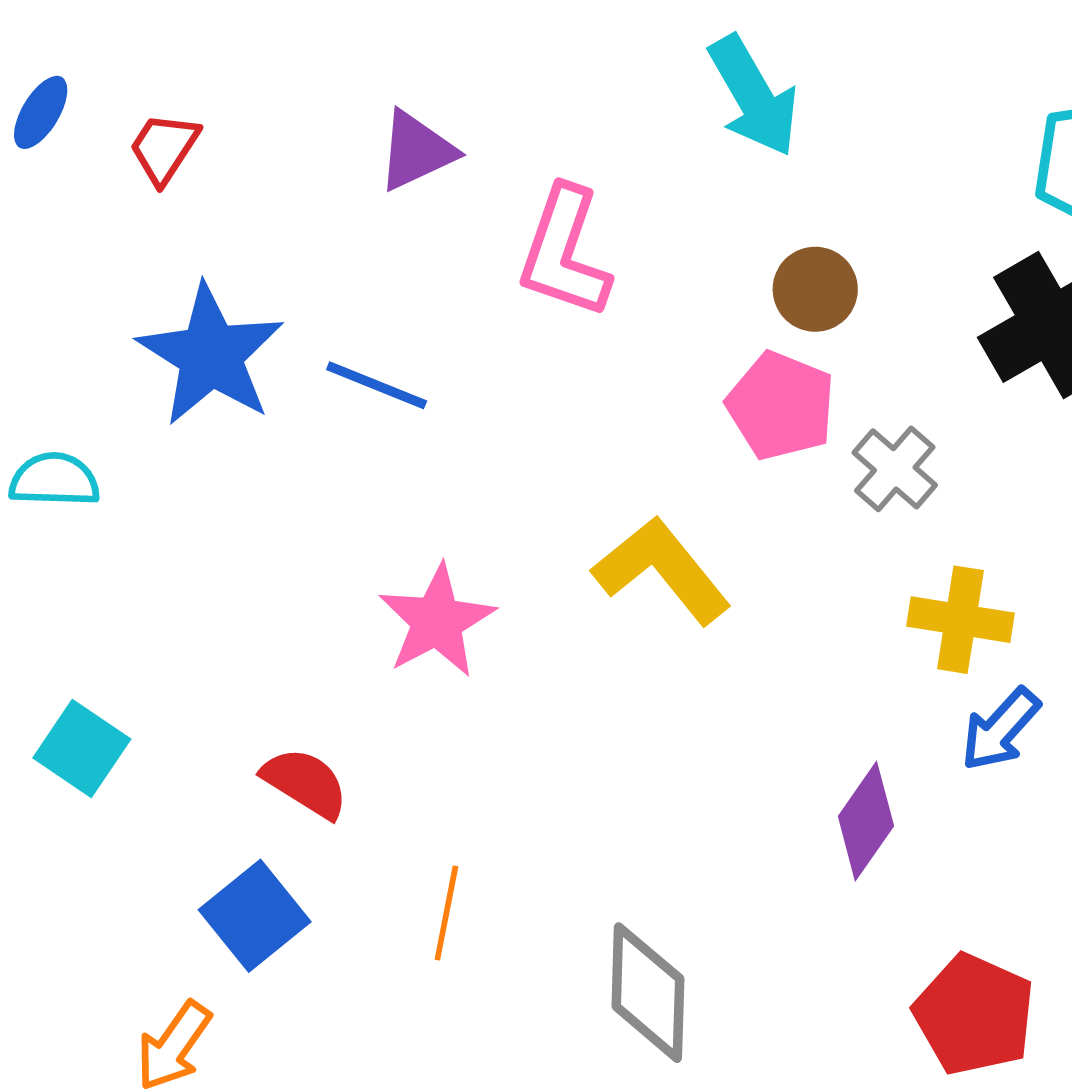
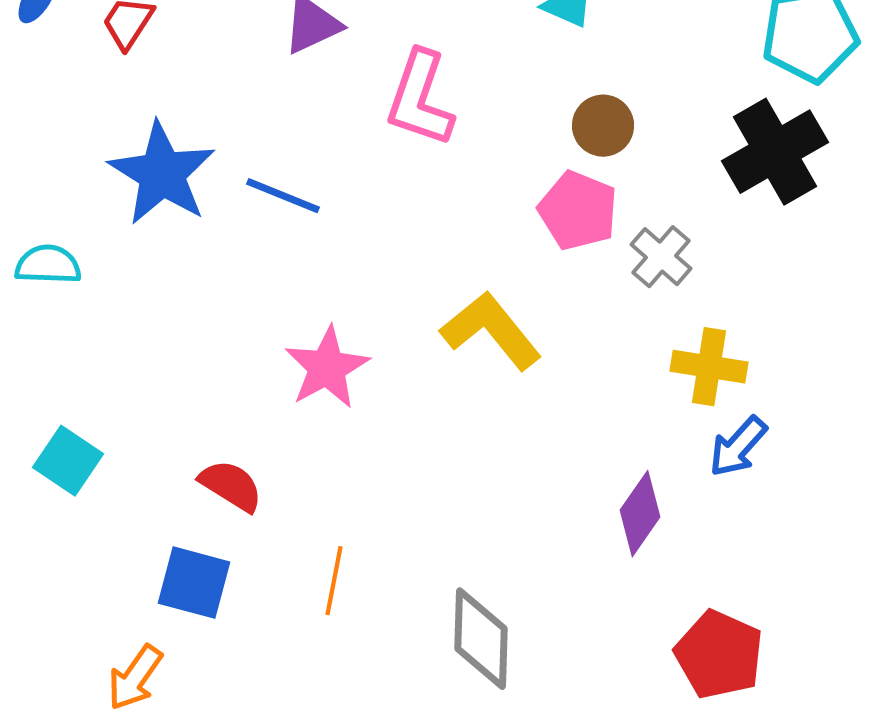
blue square: (255, 916) -> (194, 583), turned -36

